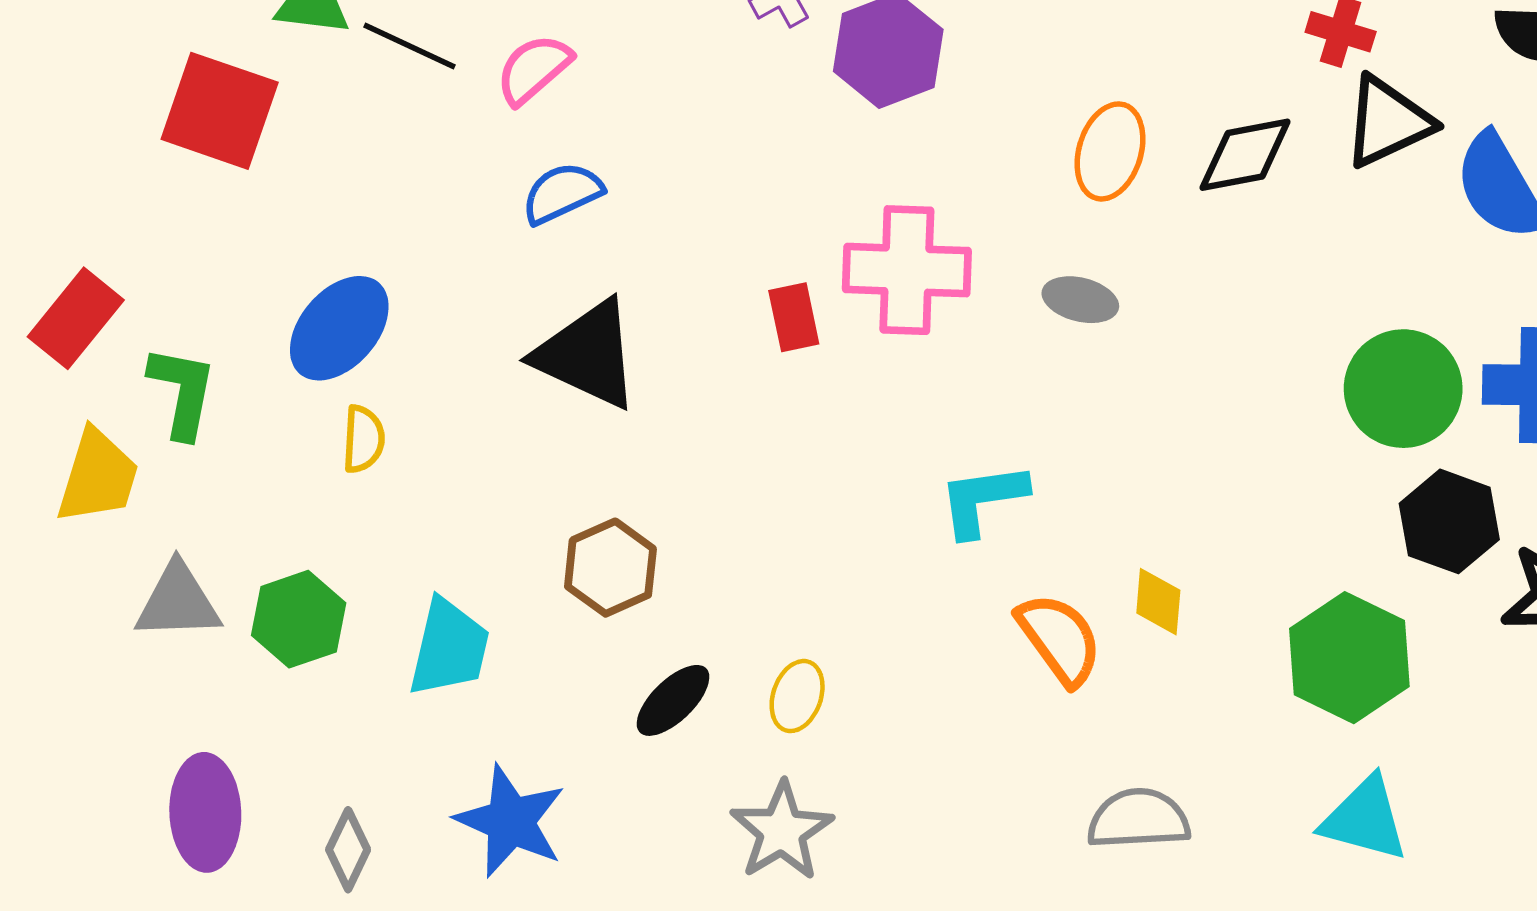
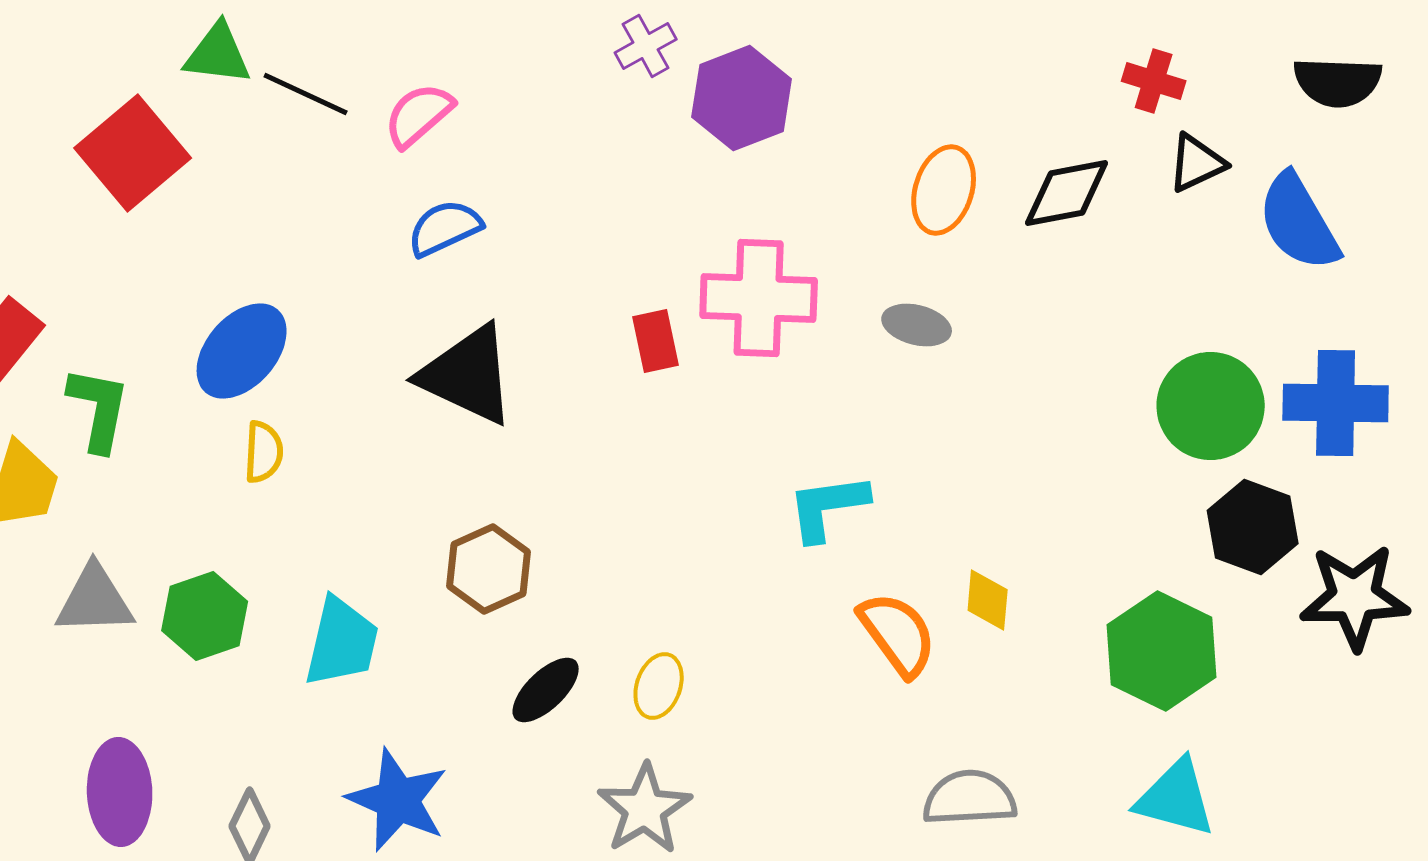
red square: (220, 111) -> (133, 153), turned 31
black triangle: (1388, 122) -> (1197, 163), size x0.7

